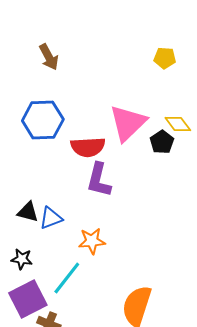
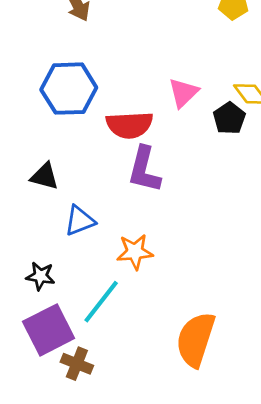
pink triangle: (128, 123) -> (183, 93), size x0.6
black triangle: (28, 212) -> (45, 176), moved

